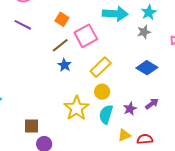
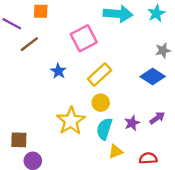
orange square: (62, 19) -> (41, 11), moved, turned -32
gray star: (144, 32) -> (163, 50), moved
brown line: (60, 45) -> (29, 44), moved
yellow triangle: (124, 135) -> (116, 152), moved

